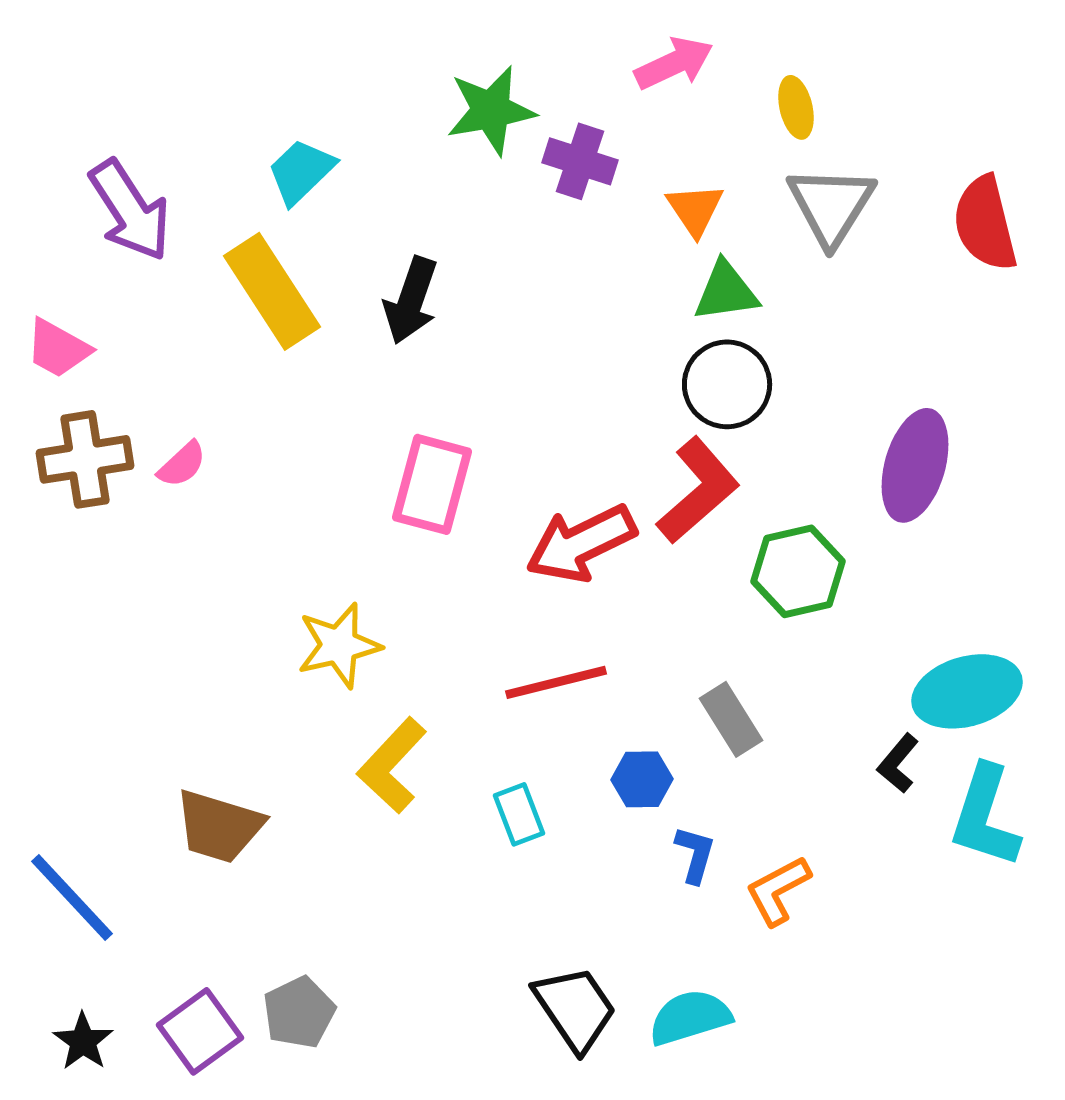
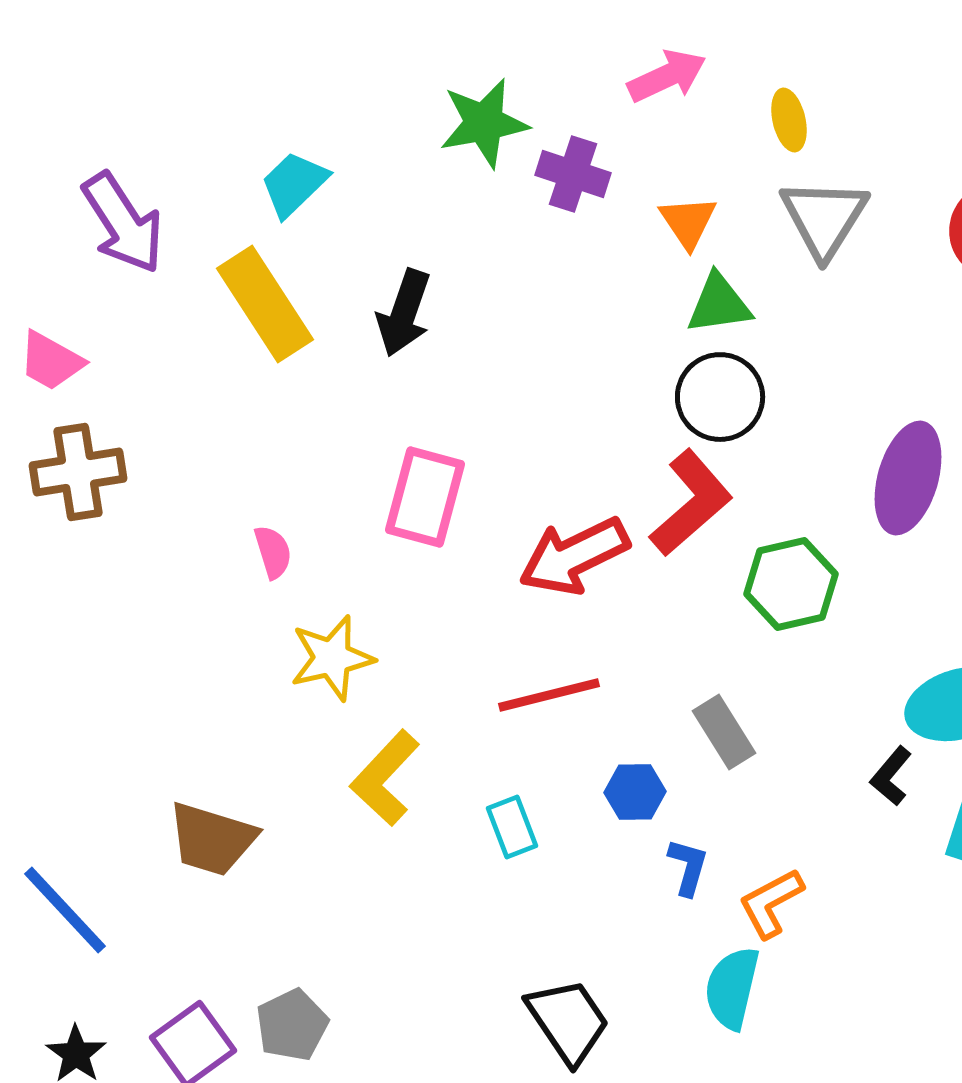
pink semicircle: (182, 464) -> (273, 552), moved, turned -64
cyan semicircle: (690, 1017) -> (732, 988), moved, turned -60

